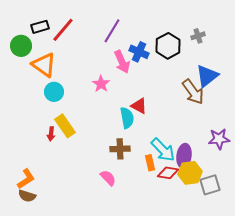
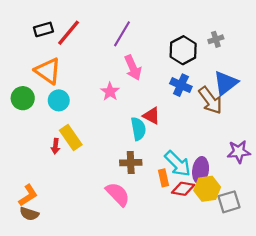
green circle: (21, 46) -> (23, 98), moved
blue cross: (139, 52) -> (181, 85), moved
pink semicircle: (108, 178) -> (118, 194), size x1.4

